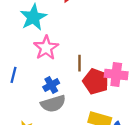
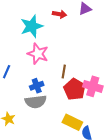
pink star: (46, 48) -> (38, 54), turned -30

